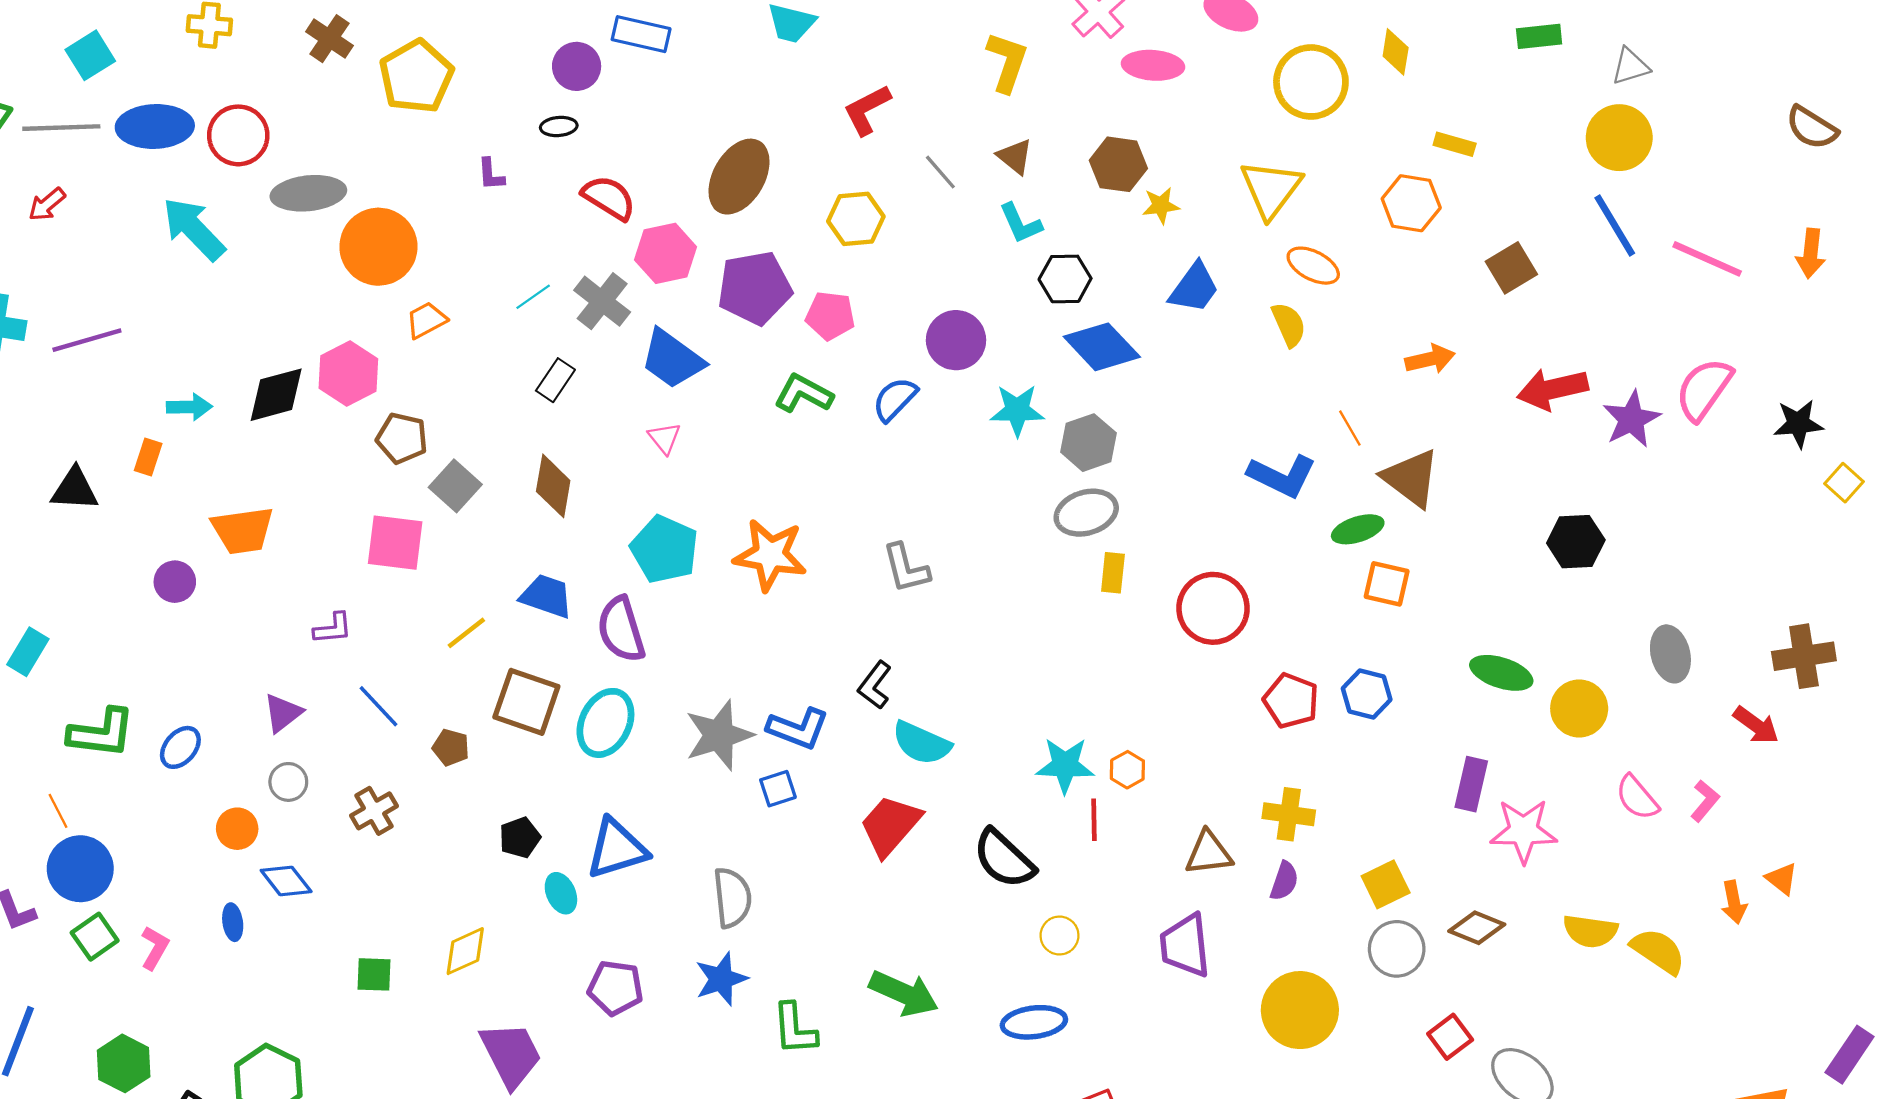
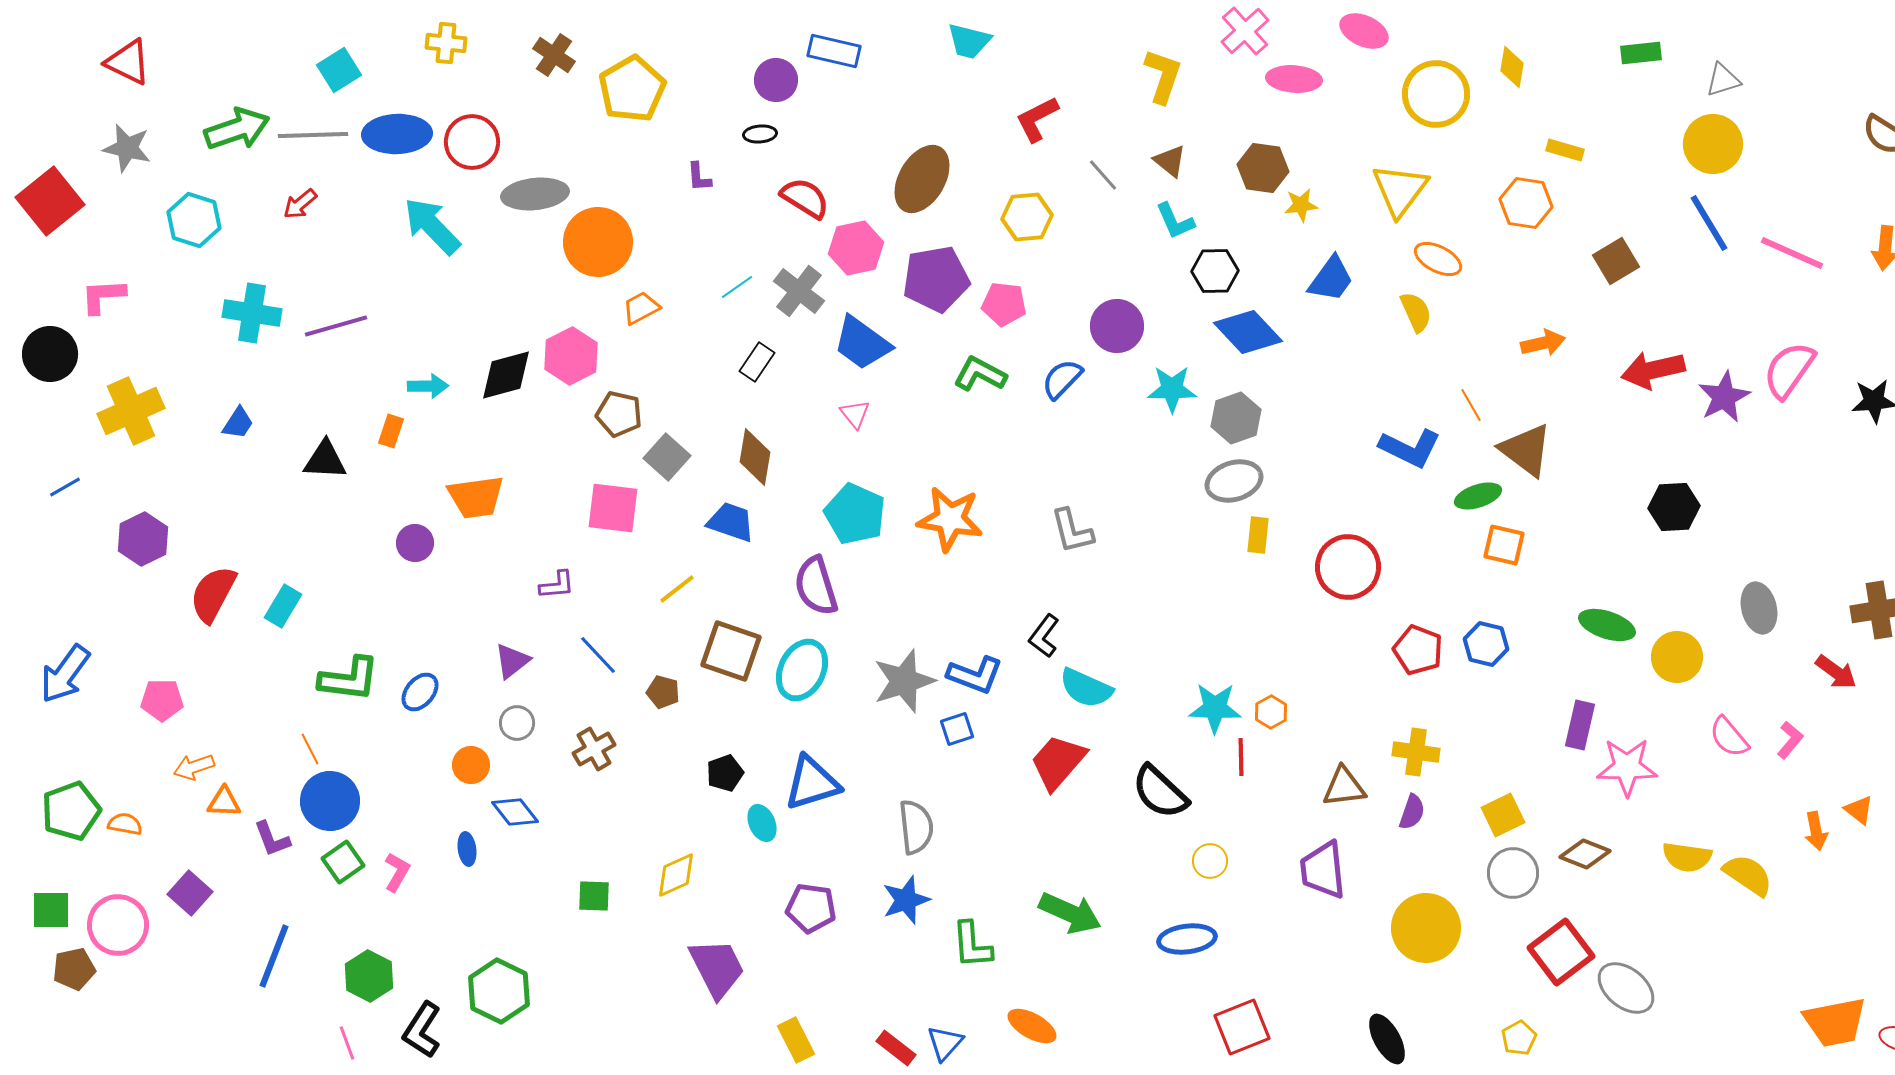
blue trapezoid: (546, 596) -> (731, 522), moved
red square: (1450, 1037) -> (1561, 952), size x1.6

